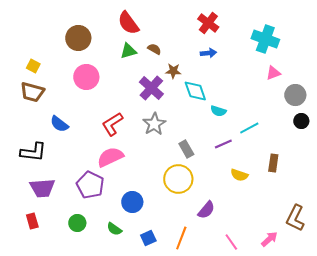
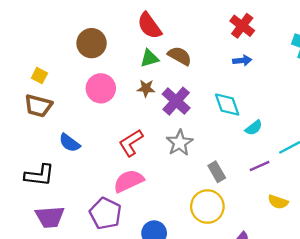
brown semicircle: (154, 49) -> (180, 56), size x1.5
brown star: (173, 71) -> (146, 88), moved
cyan semicircle: (218, 111) -> (254, 128), turned -56

